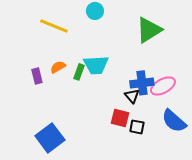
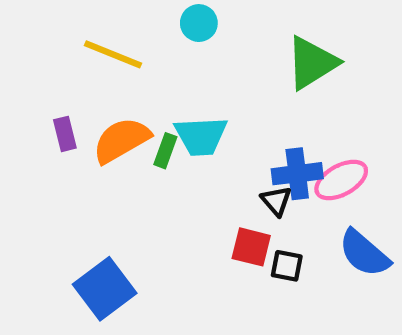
orange semicircle: (58, 67) -> (121, 140), size x1.8
purple rectangle: (37, 76) -> (65, 134), moved

